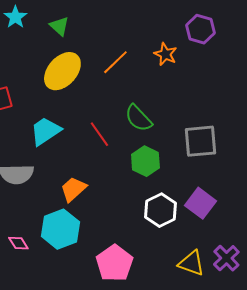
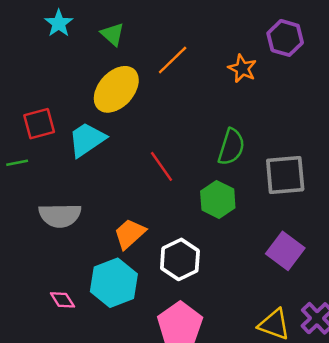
orange line: (115, 62) -> (173, 60), moved
green semicircle: (138, 118) -> (231, 147), moved, turned -120
cyan trapezoid: (45, 131) -> (87, 140), moved
white hexagon: (160, 210) -> (180, 259), moved

